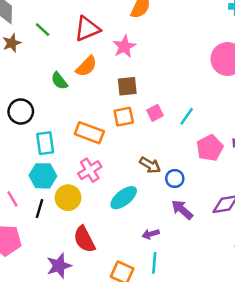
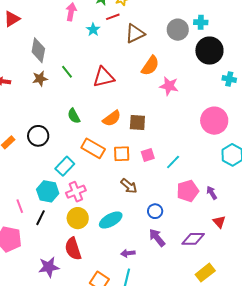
pink star: (124, 47) -> (169, 86), moved, turned 30
orange semicircle: (86, 66) -> (112, 118), moved
brown square: (127, 86) -> (137, 122), moved
orange rectangle: (89, 133) -> (93, 148), moved
cyan rectangle: (45, 143) -> (65, 166), moved, turned 42
brown arrow: (150, 165) -> (129, 186), moved
pink cross: (90, 170) -> (76, 192), moved
yellow circle: (68, 198) -> (78, 218), moved

